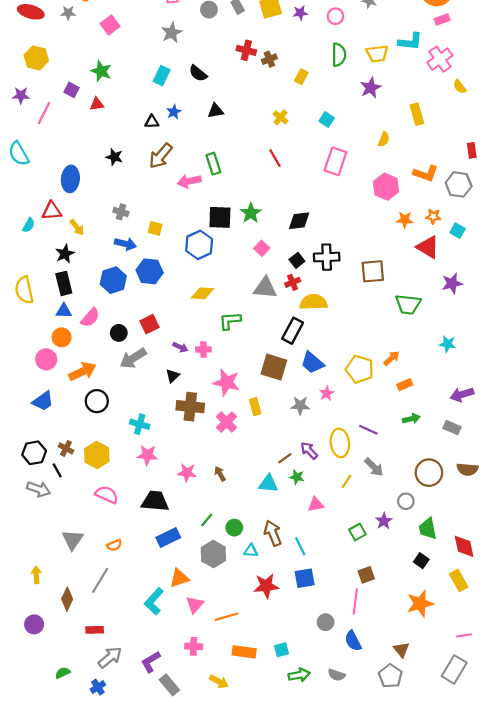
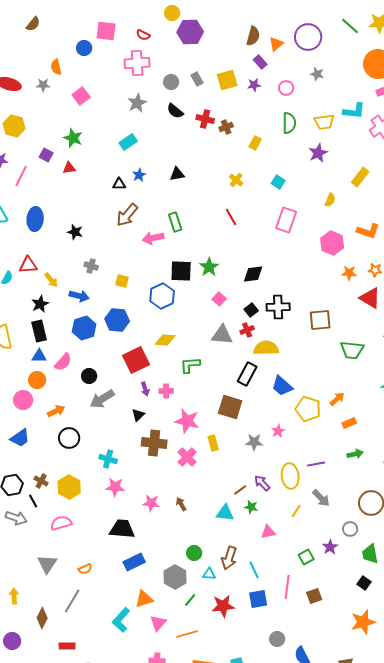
black semicircle: (198, 73) -> (175, 111), moved
cyan rectangle: (162, 76) -> (128, 142), turned 30
yellow rectangle: (417, 114) -> (360, 177), turned 54
black star: (114, 157) -> (75, 232), moved
blue ellipse: (70, 179) -> (35, 219), moved
blue arrow: (125, 244) -> (79, 296), moved
red square: (150, 324) -> (136, 360), moved, size x1.5
purple arrow: (180, 347) -> (145, 389), turned 48
blue trapezoid: (312, 363) -> (282, 386), moved
orange arrow: (82, 371) -> (56, 411), size x0.7
purple line: (368, 430) -> (316, 464), turned -36
pink semicircle: (107, 495) -> (61, 523), moved, turned -40
green line: (207, 520) -> (190, 600), moved
brown arrow: (273, 533) -> (229, 558), turned -140
pink line: (355, 601) -> (287, 587), moved

